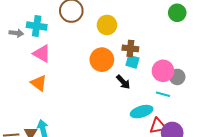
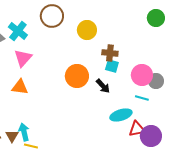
cyan cross: (37, 26) -> (18, 31), turned 30
pink triangle: (42, 54) -> (23, 58), turned 42
orange circle: (102, 60) -> (77, 76), moved
orange triangle: (39, 83) -> (20, 87), turned -30

